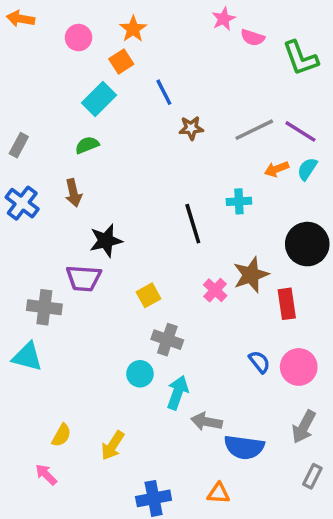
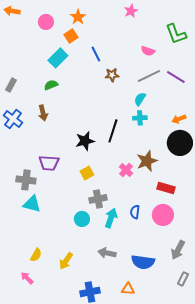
pink semicircle: (253, 38) -> (148, 51), moved
orange arrow: (277, 169) -> (179, 119), moved
cyan semicircle: (307, 169) -> (140, 99), moved
black line: (193, 224) -> (113, 131), turned 35
black star: (106, 241) -> (85, 141), moved
red rectangle: (287, 304) -> (166, 188), moved, turned -66
gray cross: (167, 340) -> (98, 199), turned -30
cyan triangle: (27, 357) -> (32, 204), moved
blue semicircle: (259, 362) -> (135, 212), moved, turned -136
pink circle: (299, 367) -> (163, 215), moved
cyan arrow: (178, 393) -> (111, 218), moved
gray arrow: (207, 422) -> (107, 253), moved

